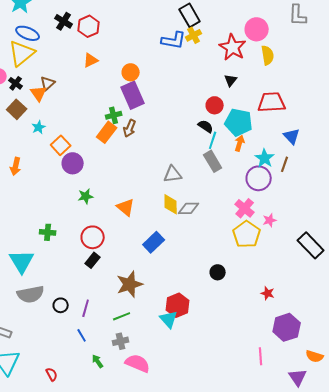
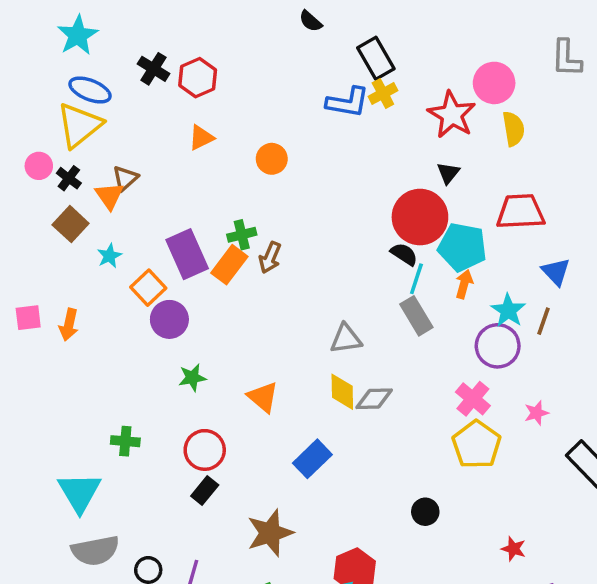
purple rectangle: (133, 95) -> (187, 254), moved
red circle: (215, 105) -> (420, 217), size x1.8
pink star: (270, 220) -> (536, 413), moved

